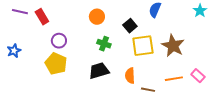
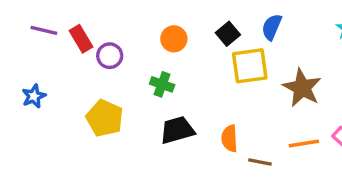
black square: (130, 26) -> (228, 34), moved
purple circle: (59, 41) -> (110, 56), moved
green cross: (104, 44) -> (162, 84), moved
yellow square: (143, 46) -> (250, 66), moved

